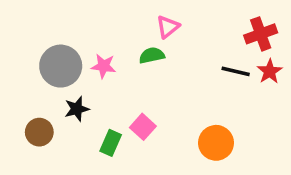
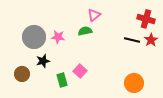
red cross: (261, 34) -> (146, 19), turned 36
green rectangle: (111, 143) -> (62, 80), turned -40
orange circle: (216, 143) -> (134, 83), moved

